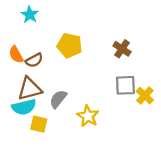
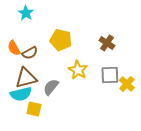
yellow star: (88, 116) -> (78, 70), moved

